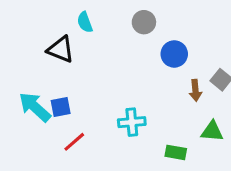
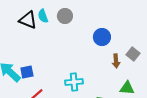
gray circle: (144, 22) -> (65, 16), moved
black triangle: (61, 49) -> (28, 20), moved

